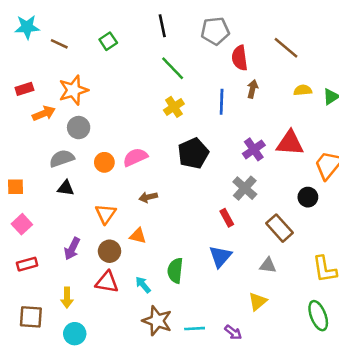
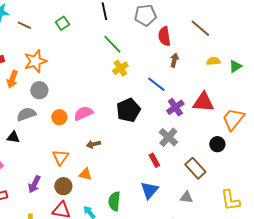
blue line: (222, 102) -> (156, 84), moved, turned -54
yellow cross: (174, 107) -> (120, 68), moved
orange arrow: (44, 113) -> (12, 79), turned 132
black triangle: (66, 188) -> (13, 137), moved

